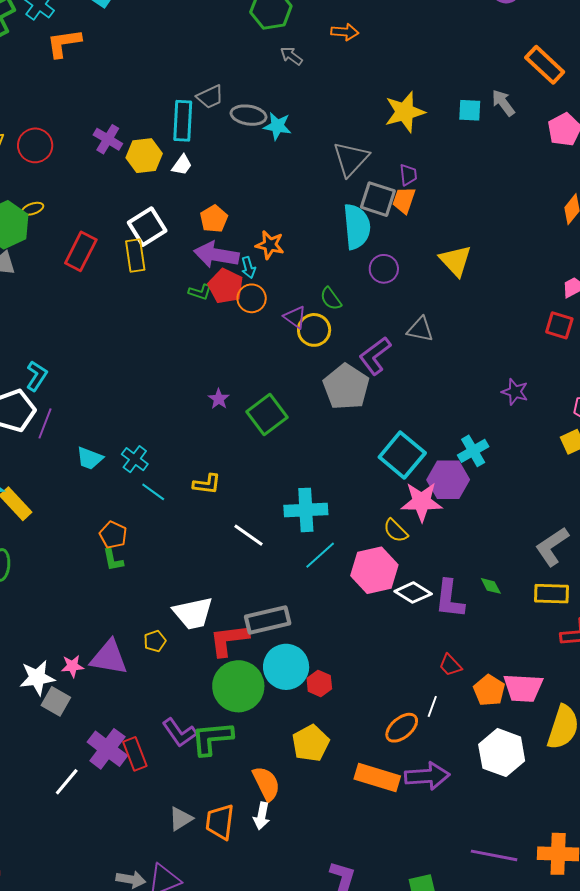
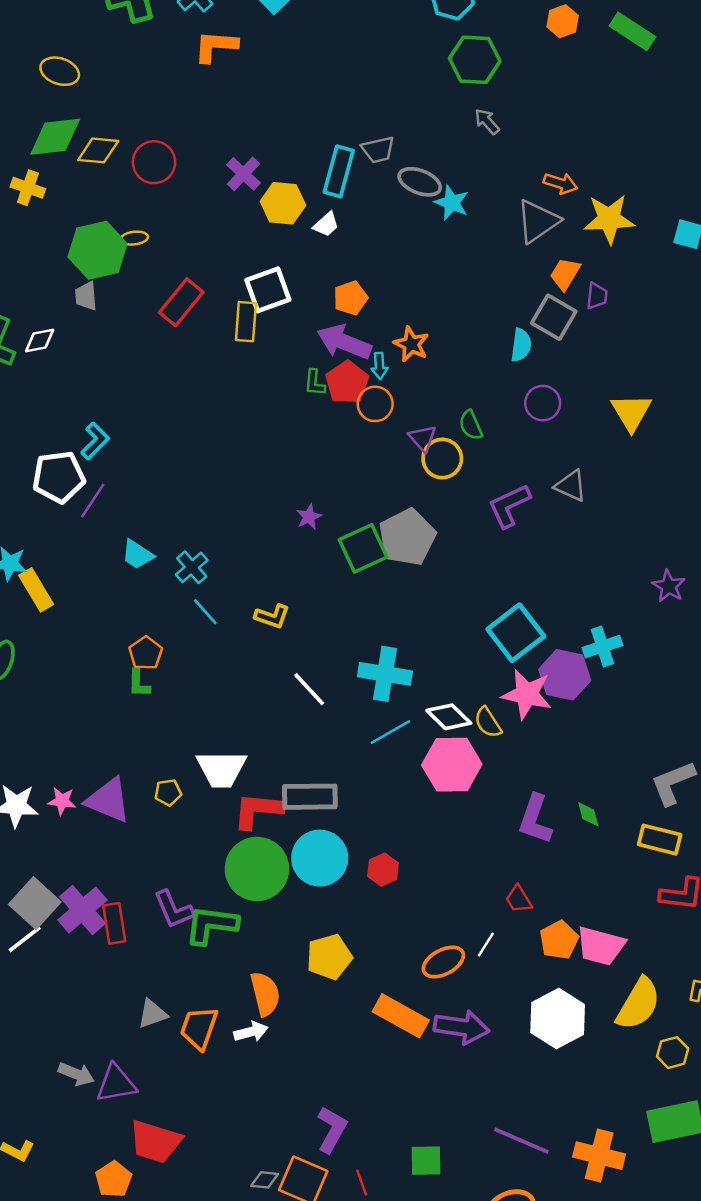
orange arrow: (345, 32) -> (561, 183), moved
gray triangle: (351, 159) -> (538, 221), moved
orange trapezoid: (404, 200) -> (565, 274), moved
cyan semicircle: (357, 227) -> (521, 345), size x0.6
green L-shape: (200, 292) -> (315, 383), turned 65
gray pentagon: (346, 387) -> (407, 537), moved
white diamond: (413, 593) -> (449, 717), moved
red hexagon: (319, 683) -> (383, 870), moved
gray square: (56, 701) -> (35, 903), moved, size x1.4
white arrow: (262, 816) -> (251, 1032), turned -128

